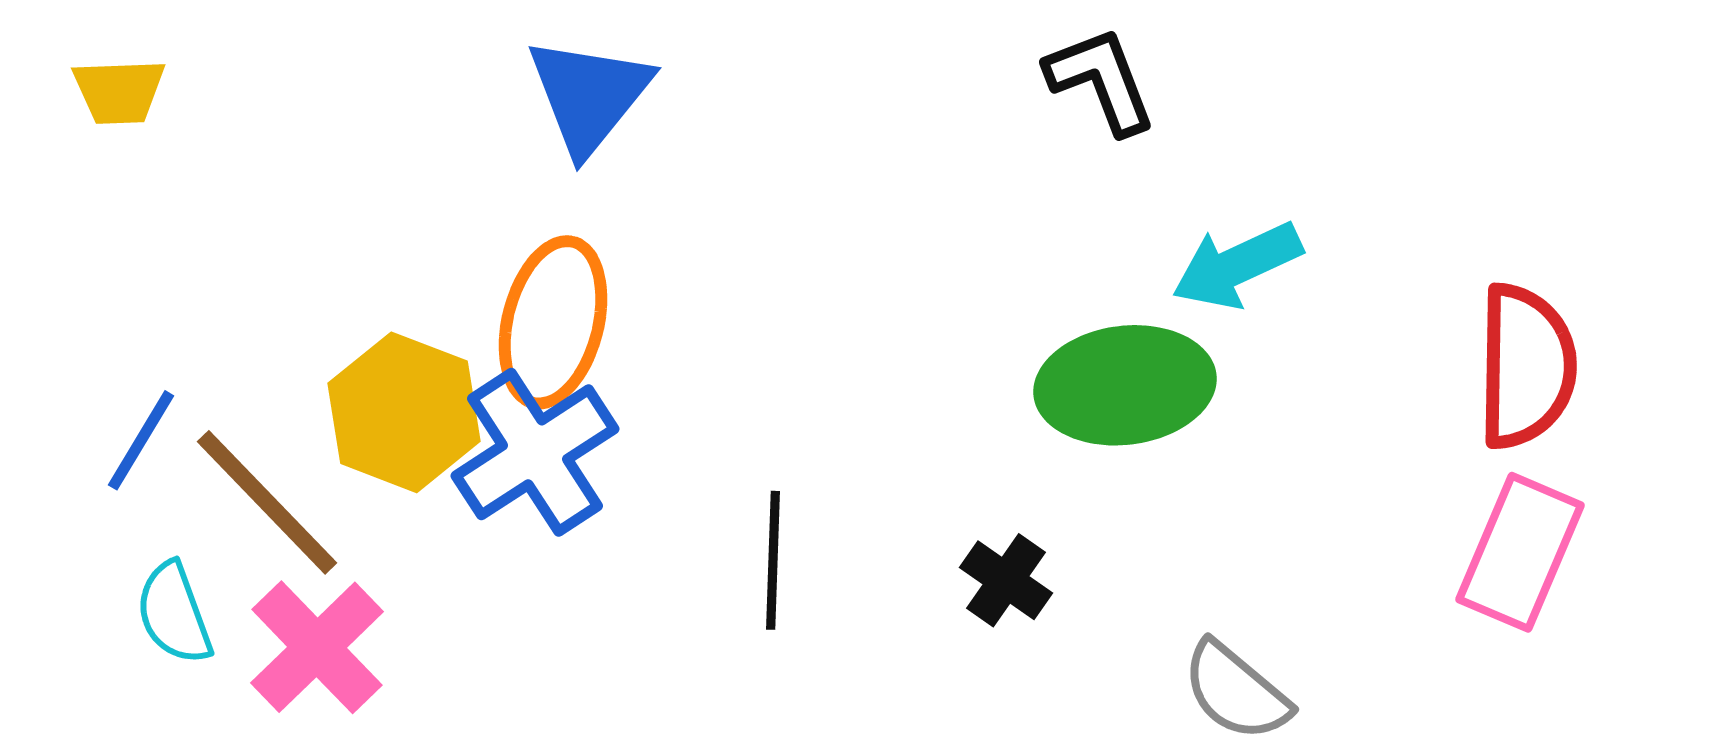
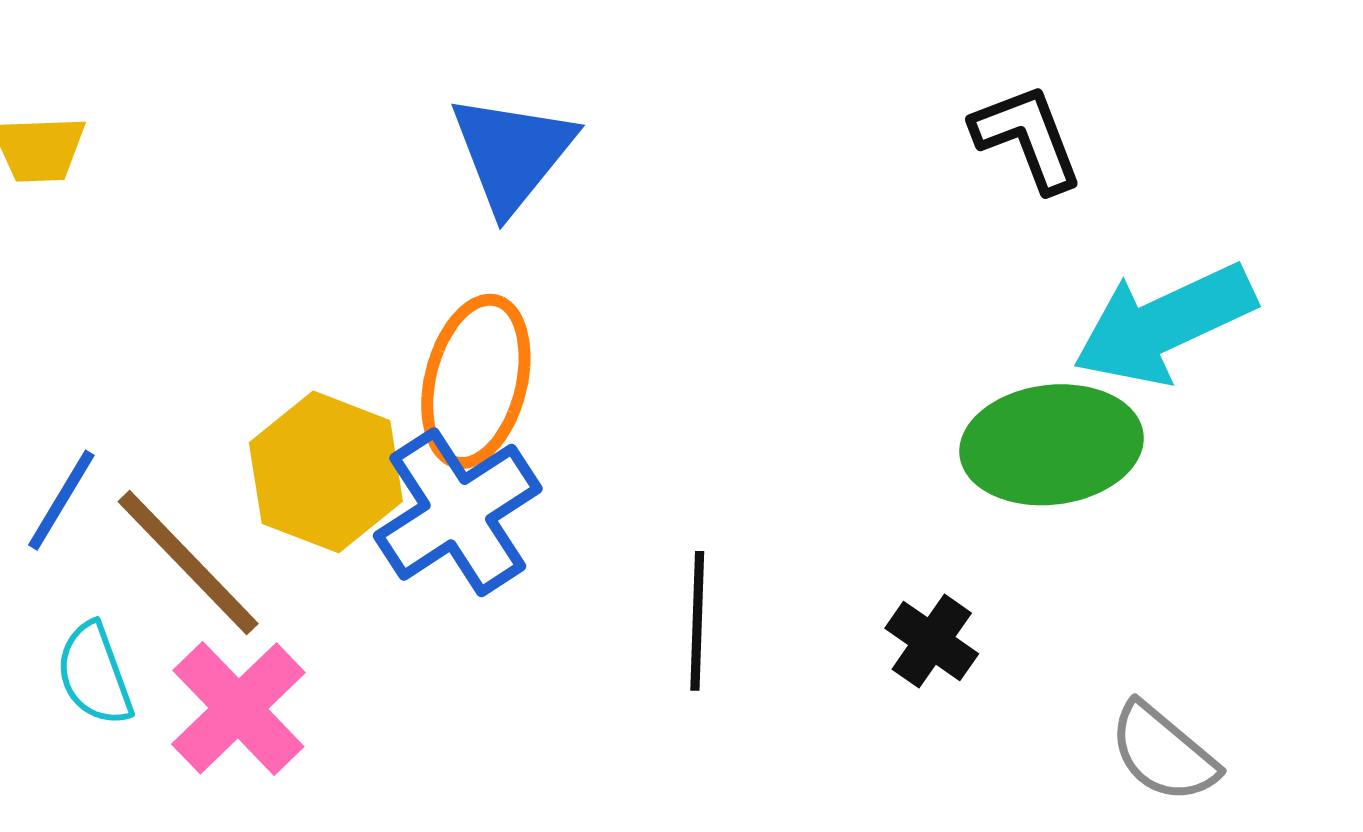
cyan arrow: (1237, 265) -> (1164, 324), size x1.4

